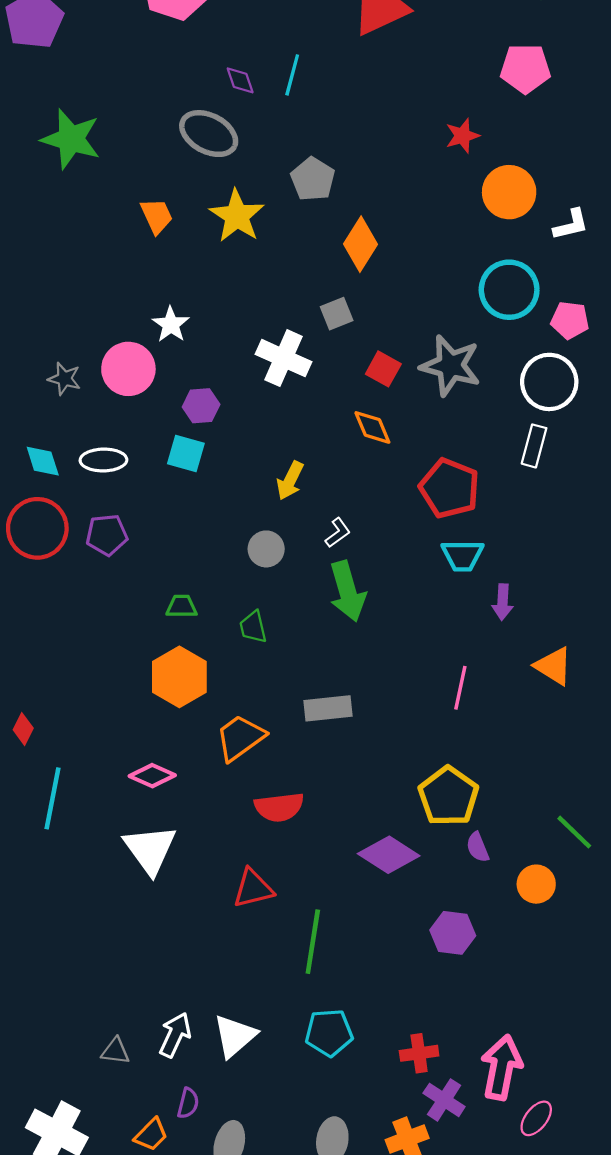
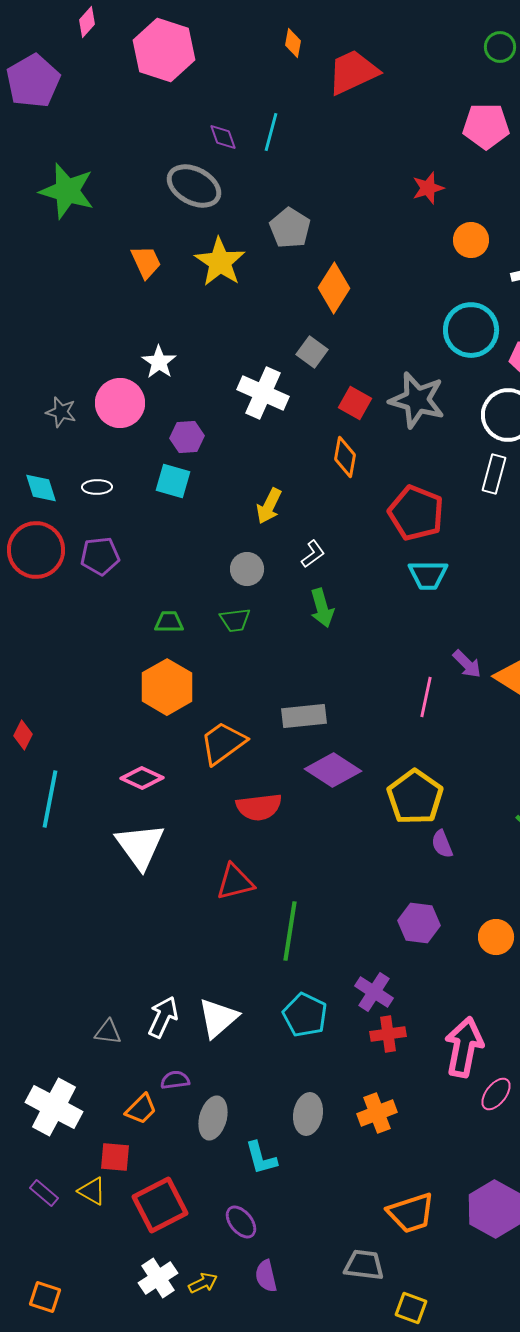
orange circle: (509, 192) -> (471, 240), size x0.7
gray square: (337, 314) -> (312, 352), turned -32
orange diamond: (372, 427) -> (345, 457), turned 33
white ellipse: (103, 460) -> (97, 487), size x0.7
green arrow: (347, 591) -> (322, 608), size x0.7
purple arrow: (503, 602) -> (467, 664), moved, turned -48
green trapezoid: (253, 627) -> (235, 620), moved, turned -84
purple diamond: (389, 855) -> (333, 770), moved
orange circle: (536, 884) -> (496, 937), moved
cyan pentagon: (329, 1033) -> (305, 1015), turned 30
purple cross: (444, 1100) -> (374, 992), moved
purple semicircle: (188, 1103) -> (175, 1080), turned -112

